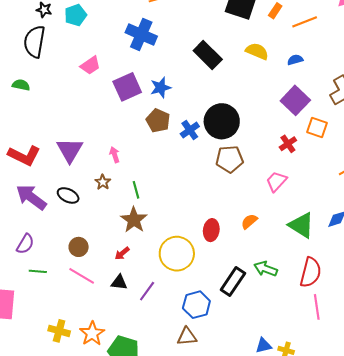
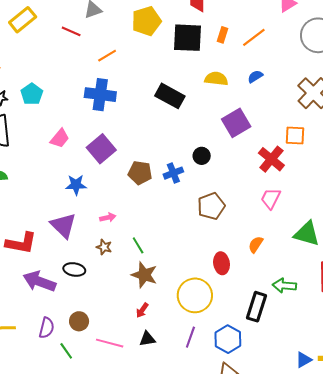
blue star: (161, 88) -> (76, 185), moved, turned 30
purple square: (295, 100) -> (236, 123), moved, turned 32
black circle: (222, 121) -> (202, 156), size x0.5
blue cross: (190, 130) -> (173, 173), turned 30
red cross: (288, 144) -> (271, 159), size x1.5
pink arrow: (115, 155) -> (108, 217), turned 112
brown pentagon: (229, 159) -> (211, 206), moved
brown circle: (79, 247) -> (79, 321), moved
green line: (38, 271) -> (66, 351), turned 66
purple line: (147, 291) -> (190, 337), moved

